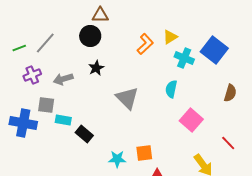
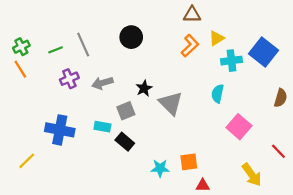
brown triangle: (100, 15) -> (192, 15), moved
gray line: (45, 43) -> (83, 45), turned -65
cyan cross: (184, 58) -> (231, 61), turned -30
black star: (96, 68) -> (144, 88), moved
gray square: (46, 105) -> (126, 111), moved, turned -30

